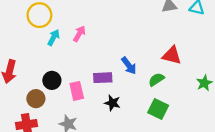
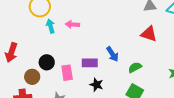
pink arrow: (79, 34) -> (72, 24), turned -120
cyan arrow: (54, 37) -> (51, 26), turned -48
red triangle: (172, 55) -> (149, 34), moved

